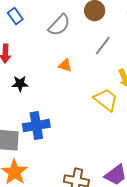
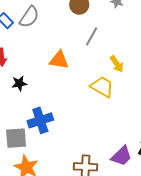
gray semicircle: (59, 25) -> (29, 17), moved
orange triangle: (65, 65) -> (59, 60), size x1.5

